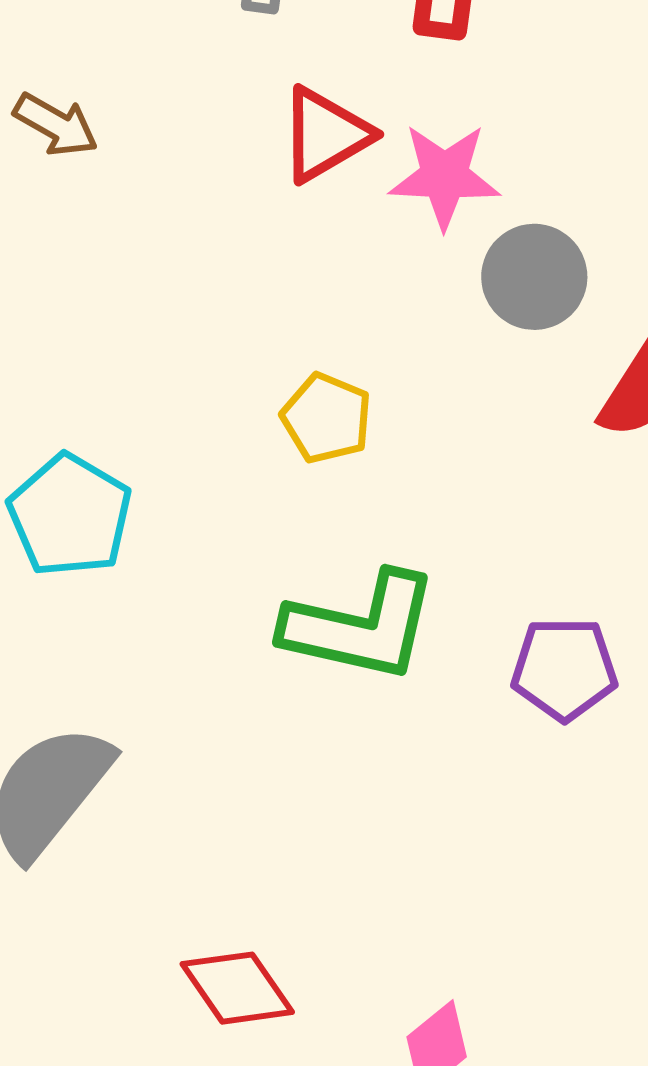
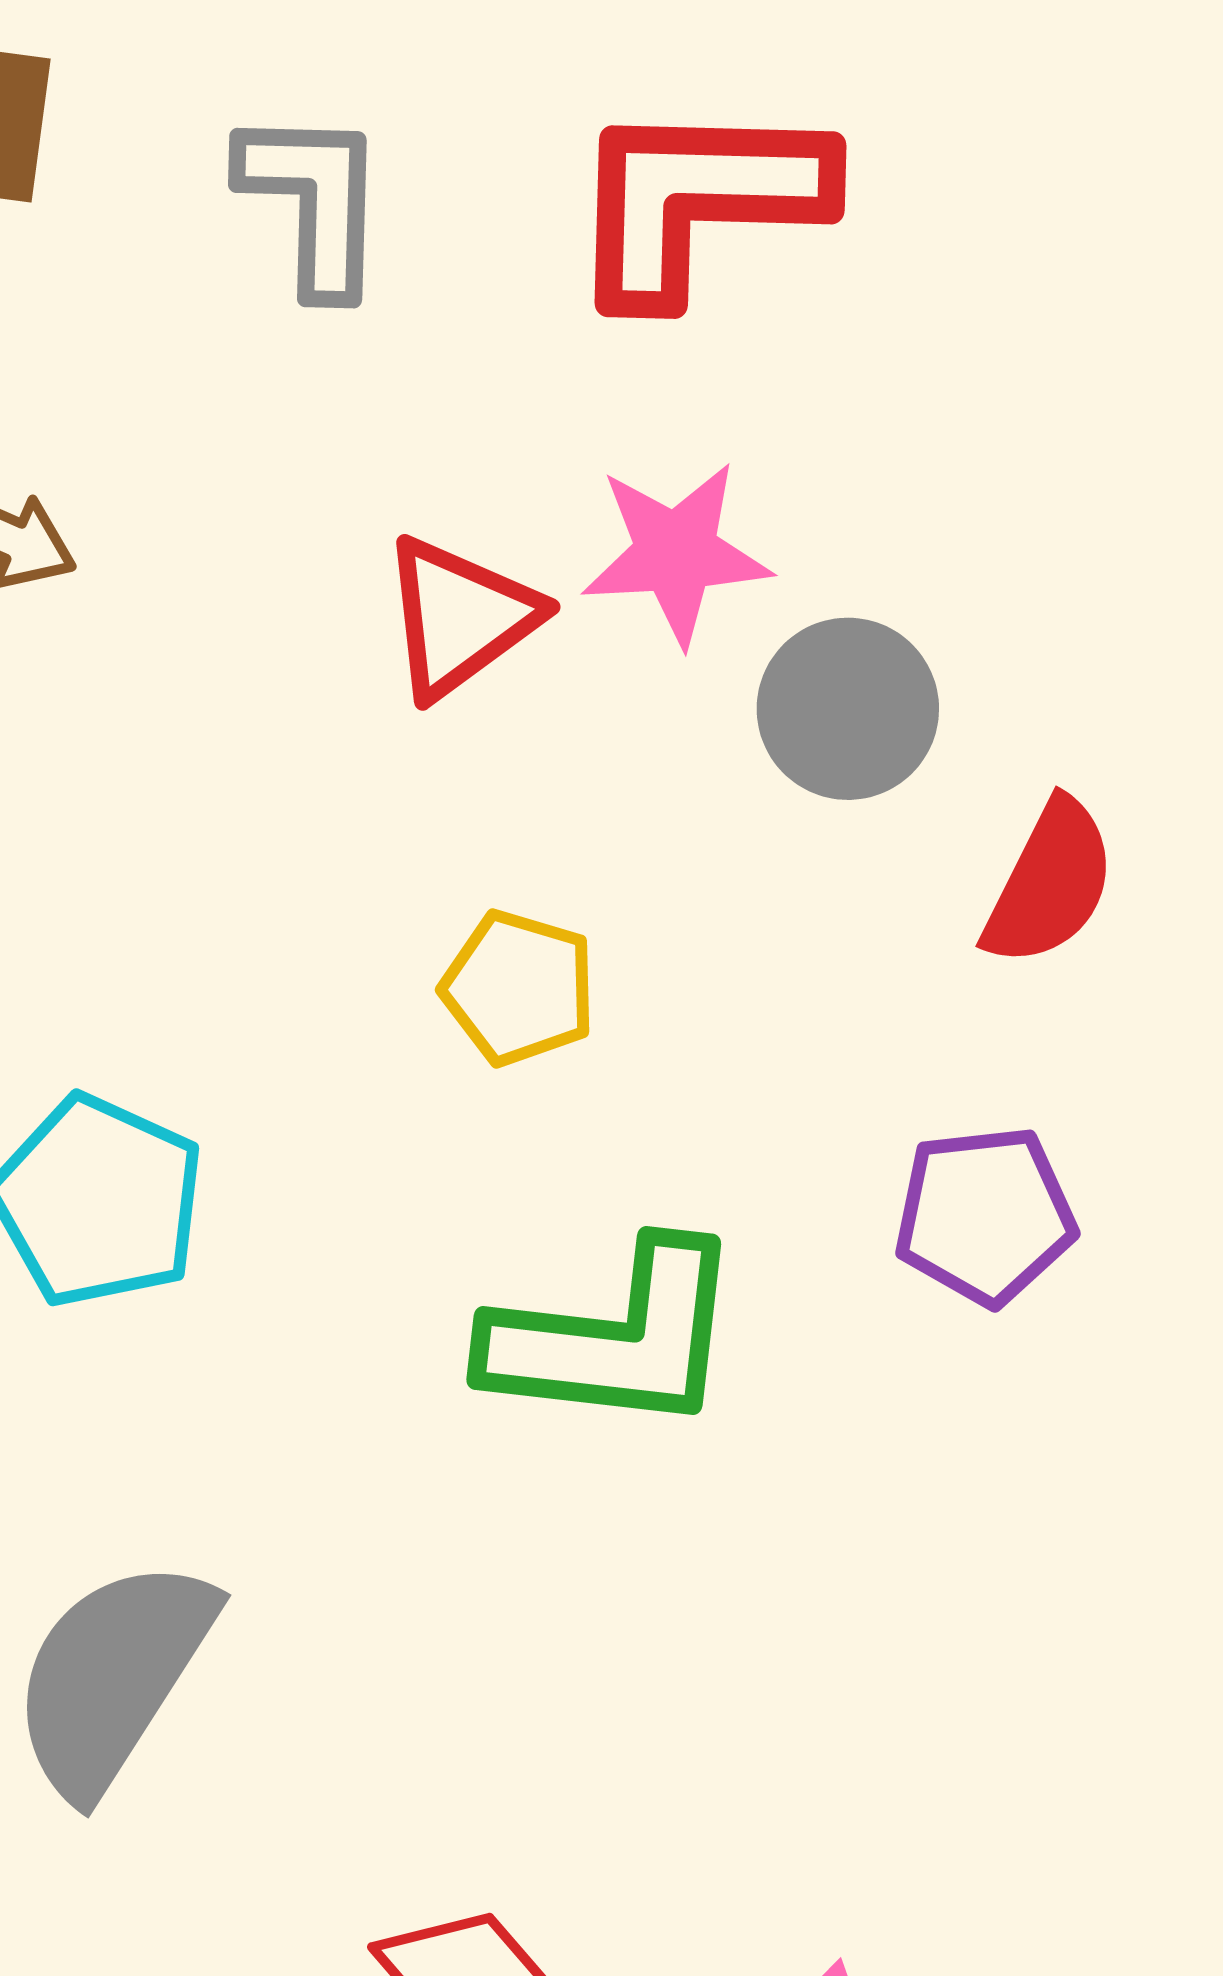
red triangle: (325, 135) -> (460, 617), moved
purple pentagon: (564, 669) -> (985, 1216), moved

